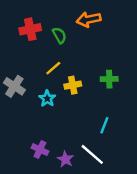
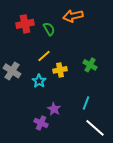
green cross: (109, 79) -> (90, 65), turned 32
purple cross: (40, 150) -> (41, 123), moved
white line: (92, 154) -> (95, 128), moved
purple star: (65, 159) -> (54, 109), moved

